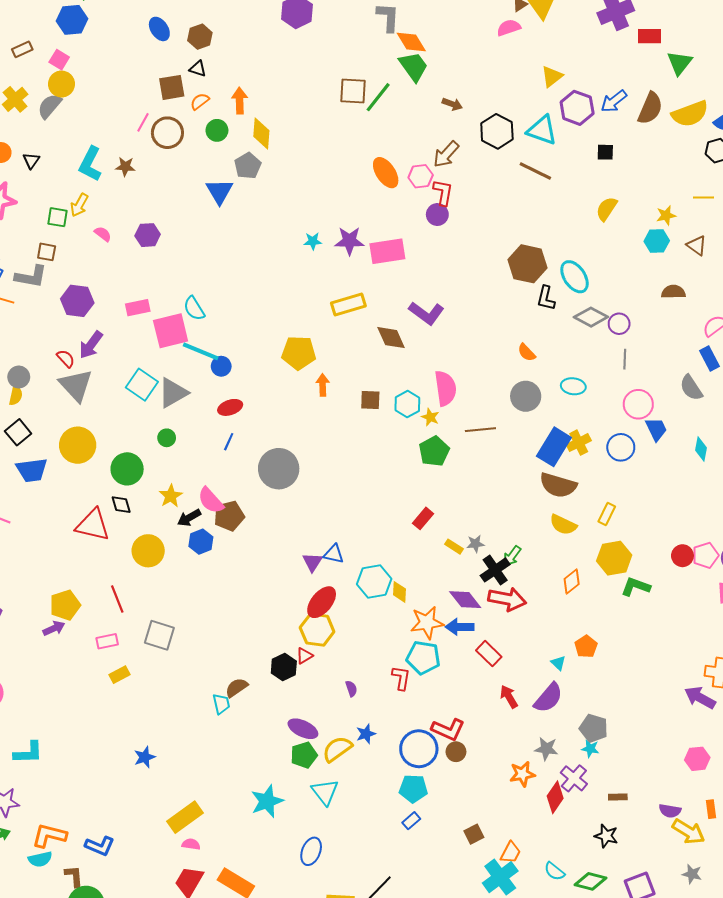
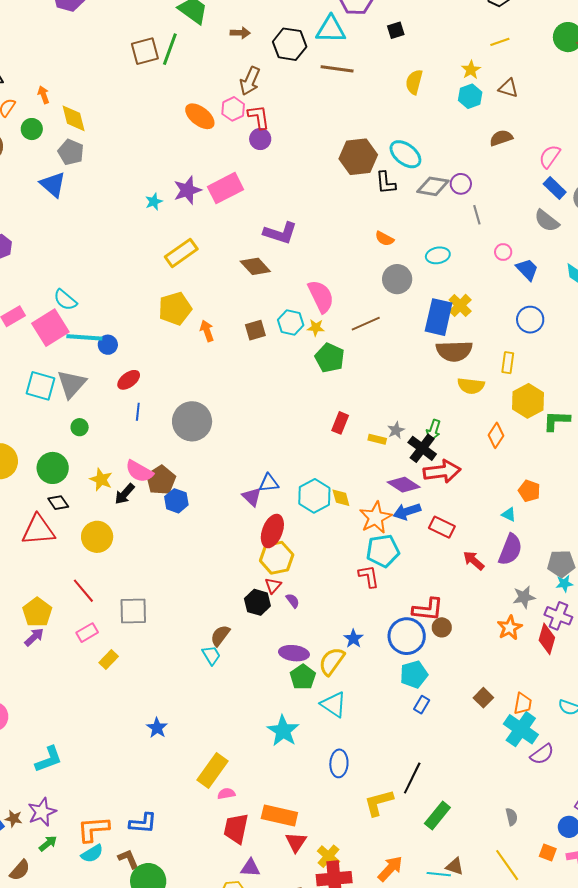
orange arrow: (240, 101) -> (43, 95), size x0.7
yellow rectangle: (348, 304) -> (181, 253), moved
pink circle: (638, 404) -> (503, 252), size x0.6
blue circle: (621, 447) -> (530, 320), moved
blue hexagon: (201, 542) -> (176, 501), moved
purple semicircle: (351, 689) -> (293, 601), moved

